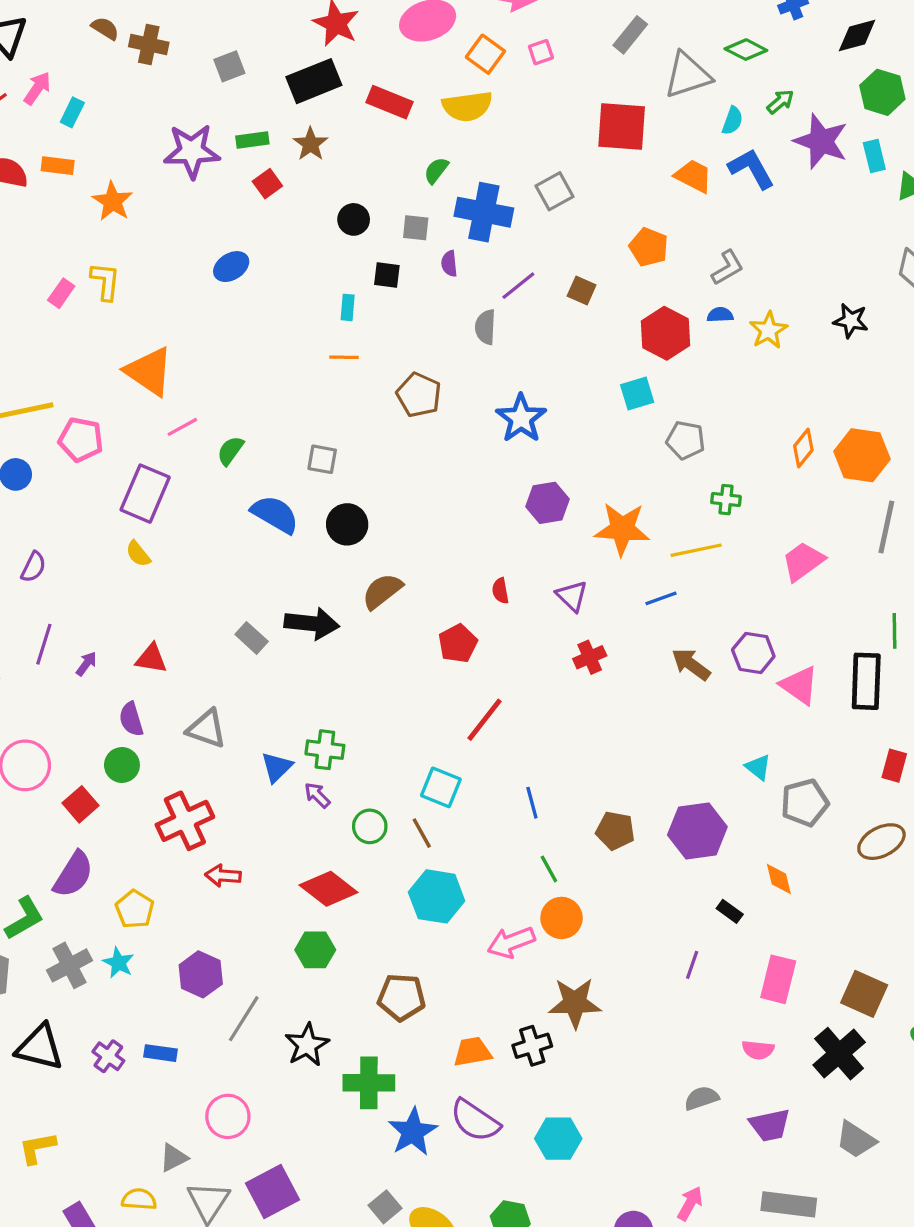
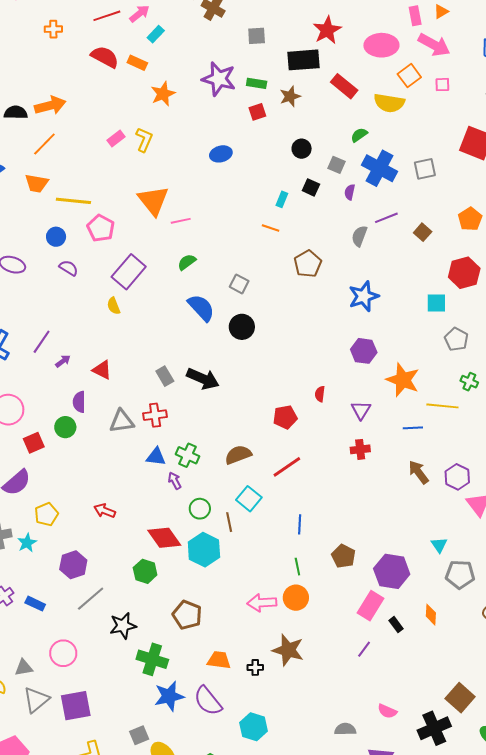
pink line: (182, 427) -> (181, 221), moved
purple semicircle: (33, 567) -> (69, 268), moved, turned -102
brown semicircle: (382, 591) -> (238, 455), moved
gray triangle: (207, 729) -> (122, 421), turned -44
blue triangle: (277, 767) -> (156, 457), turned 35
red cross: (185, 821) -> (155, 415), moved, size x0.7
cyan hexagon: (437, 896) -> (204, 550), moved
pink rectangle: (778, 979) -> (371, 606), moved
black cross: (532, 1046) -> (255, 667), size x0.7

